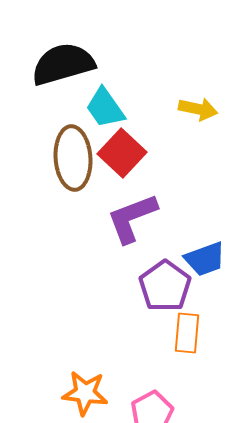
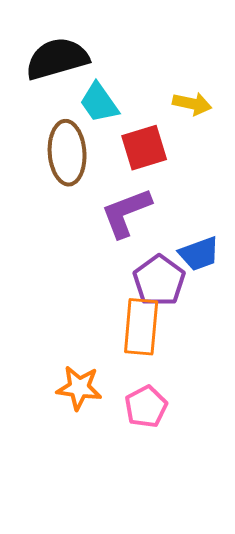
red square: (122, 153) -> (144, 148), moved, turned 30
orange rectangle: (187, 333) -> (141, 327), moved, size x1.4

